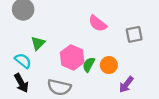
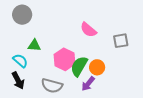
green triangle: (38, 43) -> (34, 45), turned 48
green semicircle: (89, 65) -> (79, 66), size x1.5
purple arrow: (126, 84) -> (88, 84), moved

